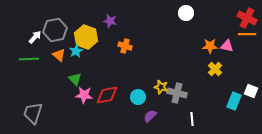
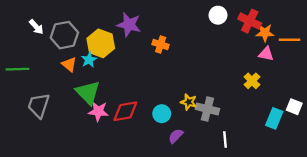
red cross: (247, 18) -> (250, 21), moved
purple star: (110, 21) -> (129, 25), size x1.5
white arrow: (35, 37) -> (36, 27), moved, turned 96
orange cross: (125, 46) -> (161, 44), moved
orange star: (210, 46) -> (265, 33), moved
green line: (29, 59) -> (17, 69), moved
green triangle: (75, 79) -> (88, 93), size x1.6
gray trapezoid: (33, 113) -> (39, 105), moved

